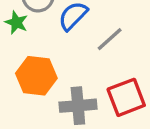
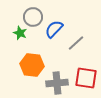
red square: (126, 97) -> (86, 78), turned 30

